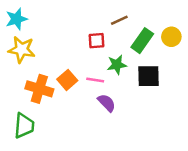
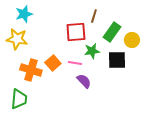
cyan star: (17, 19) -> (24, 14), moved
brown line: (119, 20) -> (94, 16), turned -48
yellow circle: (171, 37) -> (132, 40), moved
red square: (96, 41) -> (76, 32), size x1.5

